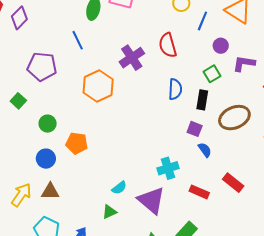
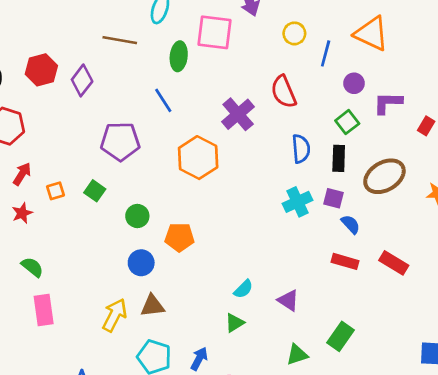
cyan cross: (168, 168) -> (297, 202), moved
red rectangle: (199, 192) -> (345, 261), moved
purple triangle: (151, 200) -> (288, 300), size x0.6

